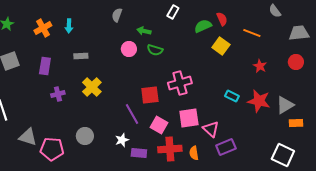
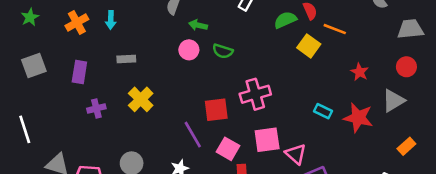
green arrow: (144, 31) -> (198, 25), moved
orange line: (252, 33) -> (335, 29), moved
gray triangle: (285, 105) -> (393, 101), moved
orange rectangle: (296, 123) -> (406, 146), turned -40

